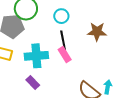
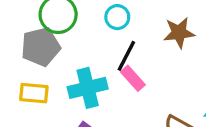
black line: (63, 40) -> (126, 56), turned 48

